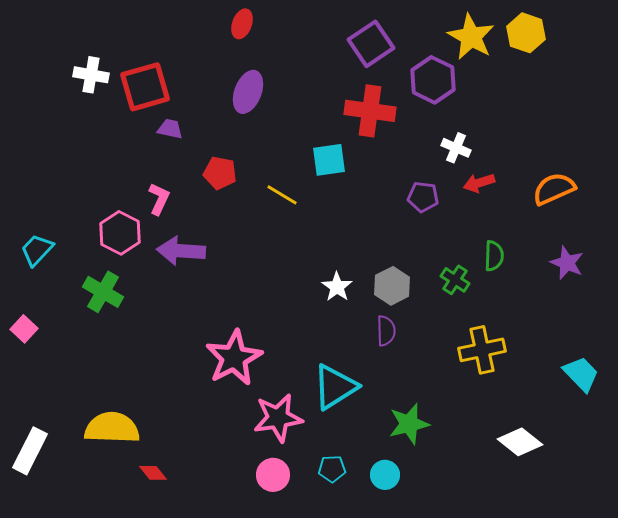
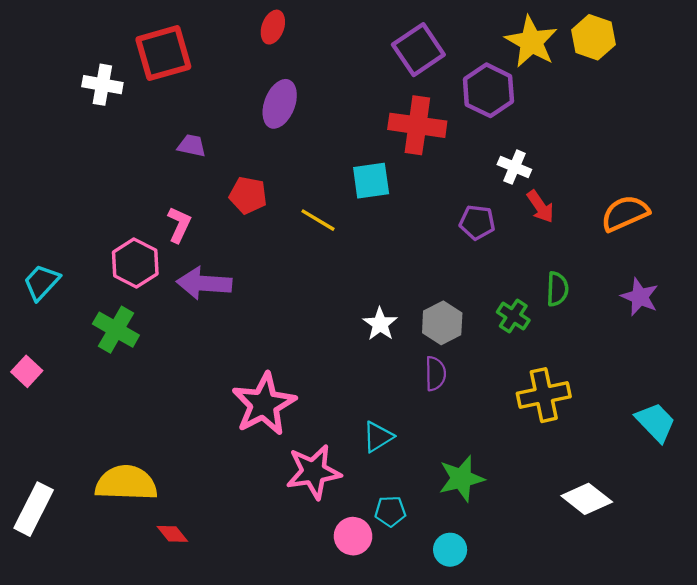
red square: (145, 87) -> (163, 53), moved
red arrow: (479, 183) -> (540, 207), turned -108
cyan triangle: (335, 387) -> (378, 437), size x0.6
cyan pentagon: (332, 469) -> (390, 511), moved
pink circle: (273, 475) -> (353, 536), moved
cyan circle: (385, 475) -> (450, 550), moved

